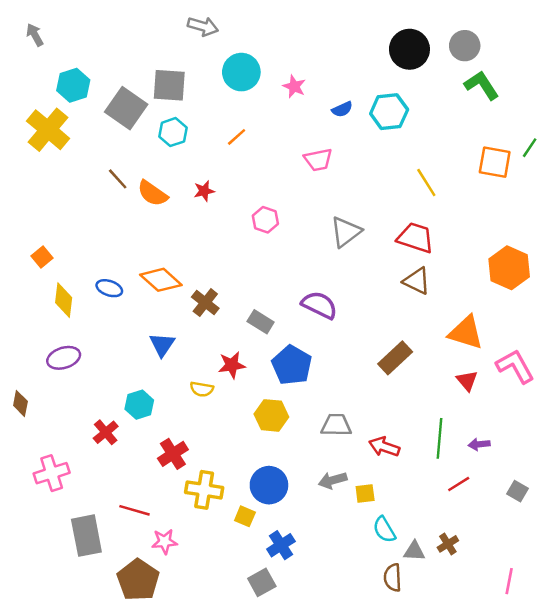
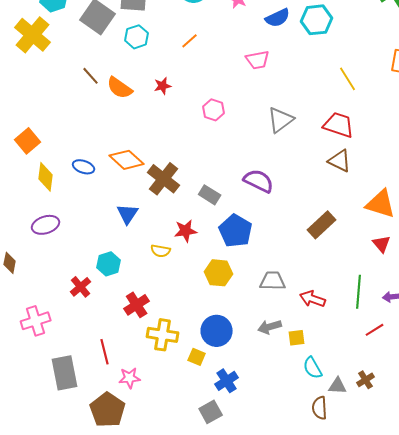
blue semicircle: (342, 109) -> (278, 18), size x1.4
orange square: (42, 257) -> (28, 141), size x1.4
brown cross: (205, 303) -> (164, 179), size x1.4
red line: (134, 510) -> (105, 352), turned 60

